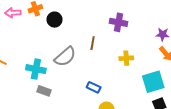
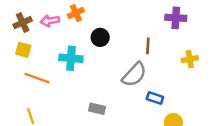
black circle: (54, 20) -> (100, 37), moved
gray semicircle: (65, 57) -> (134, 75), moved
cyan cross: (36, 69) -> (71, 58), moved

